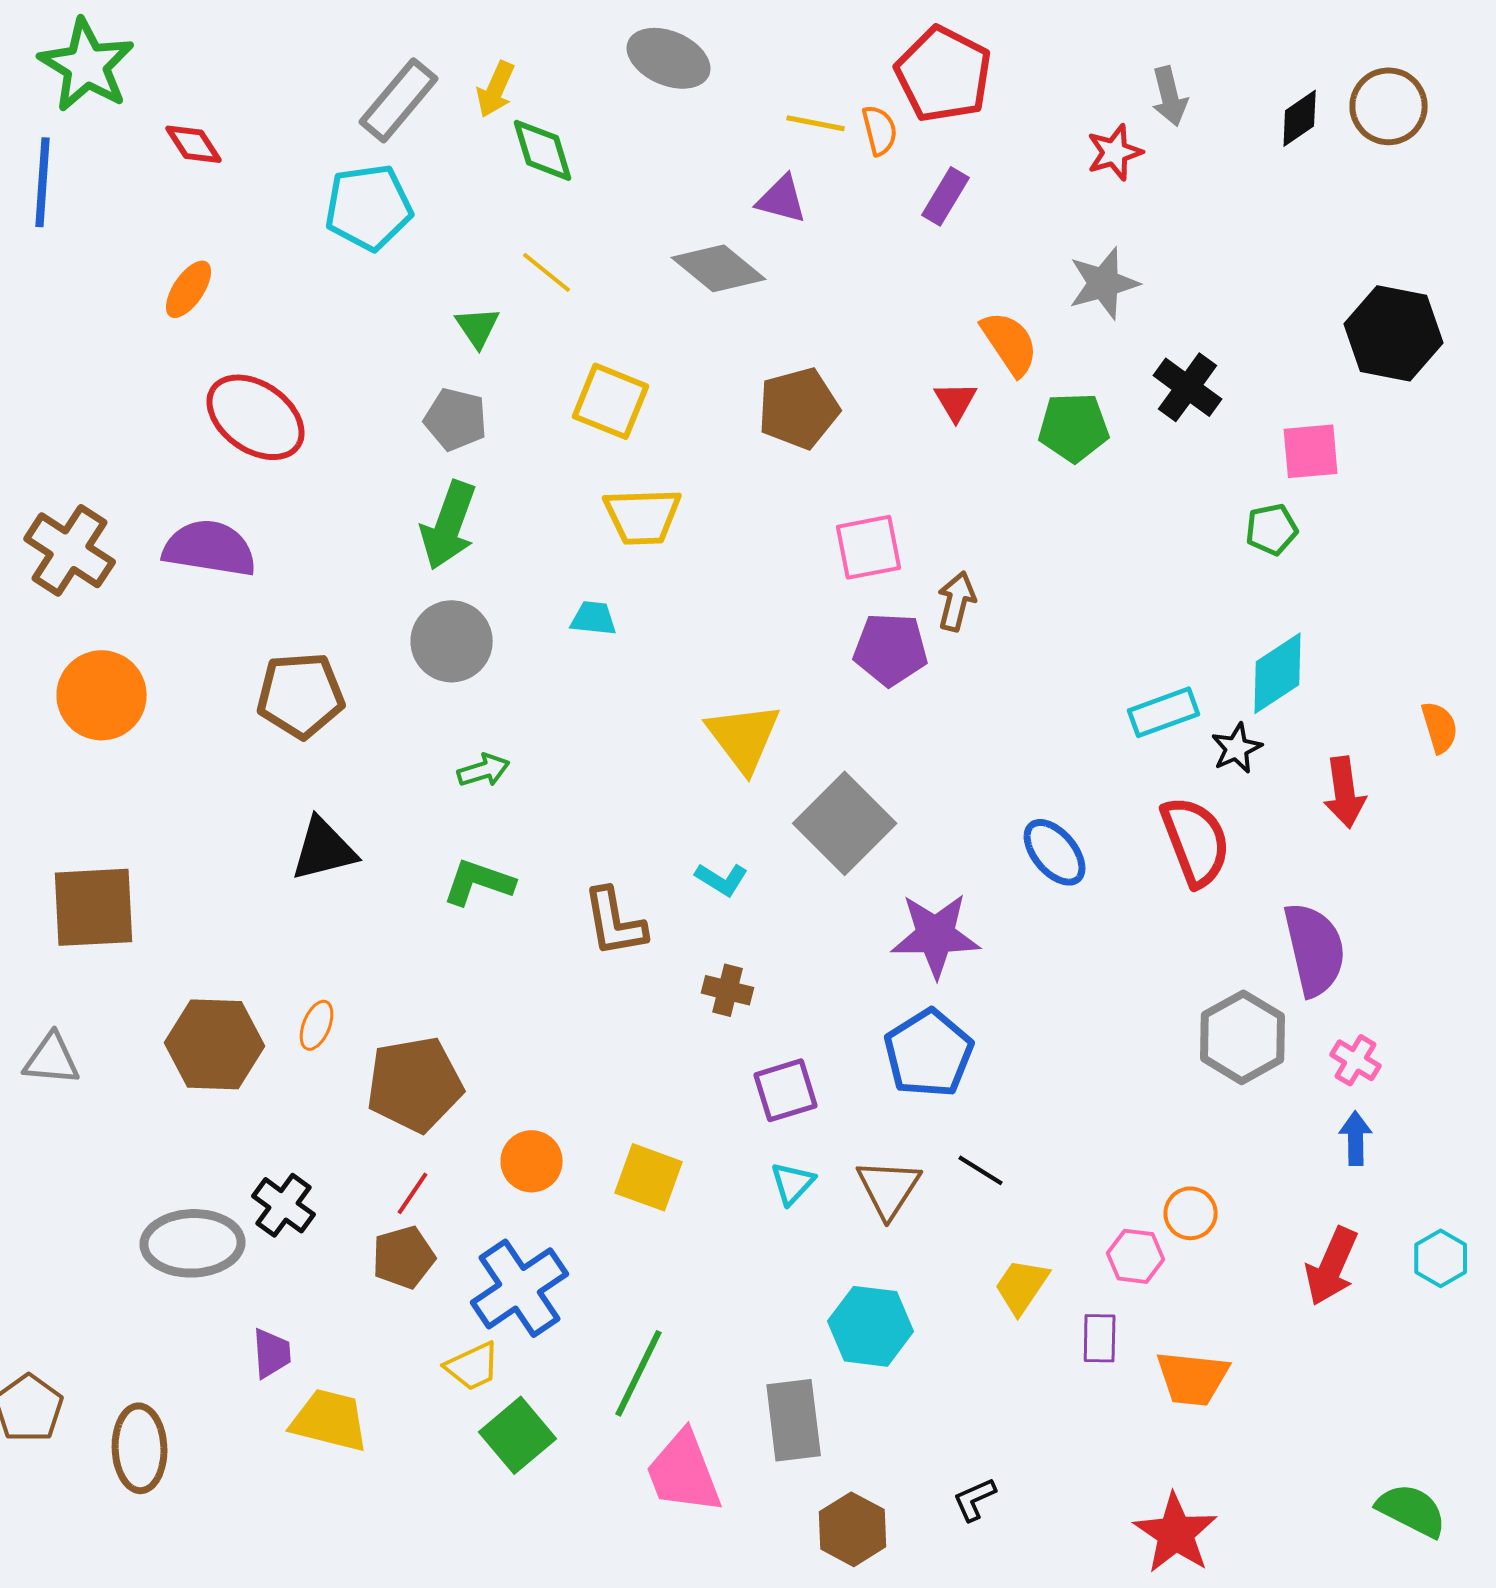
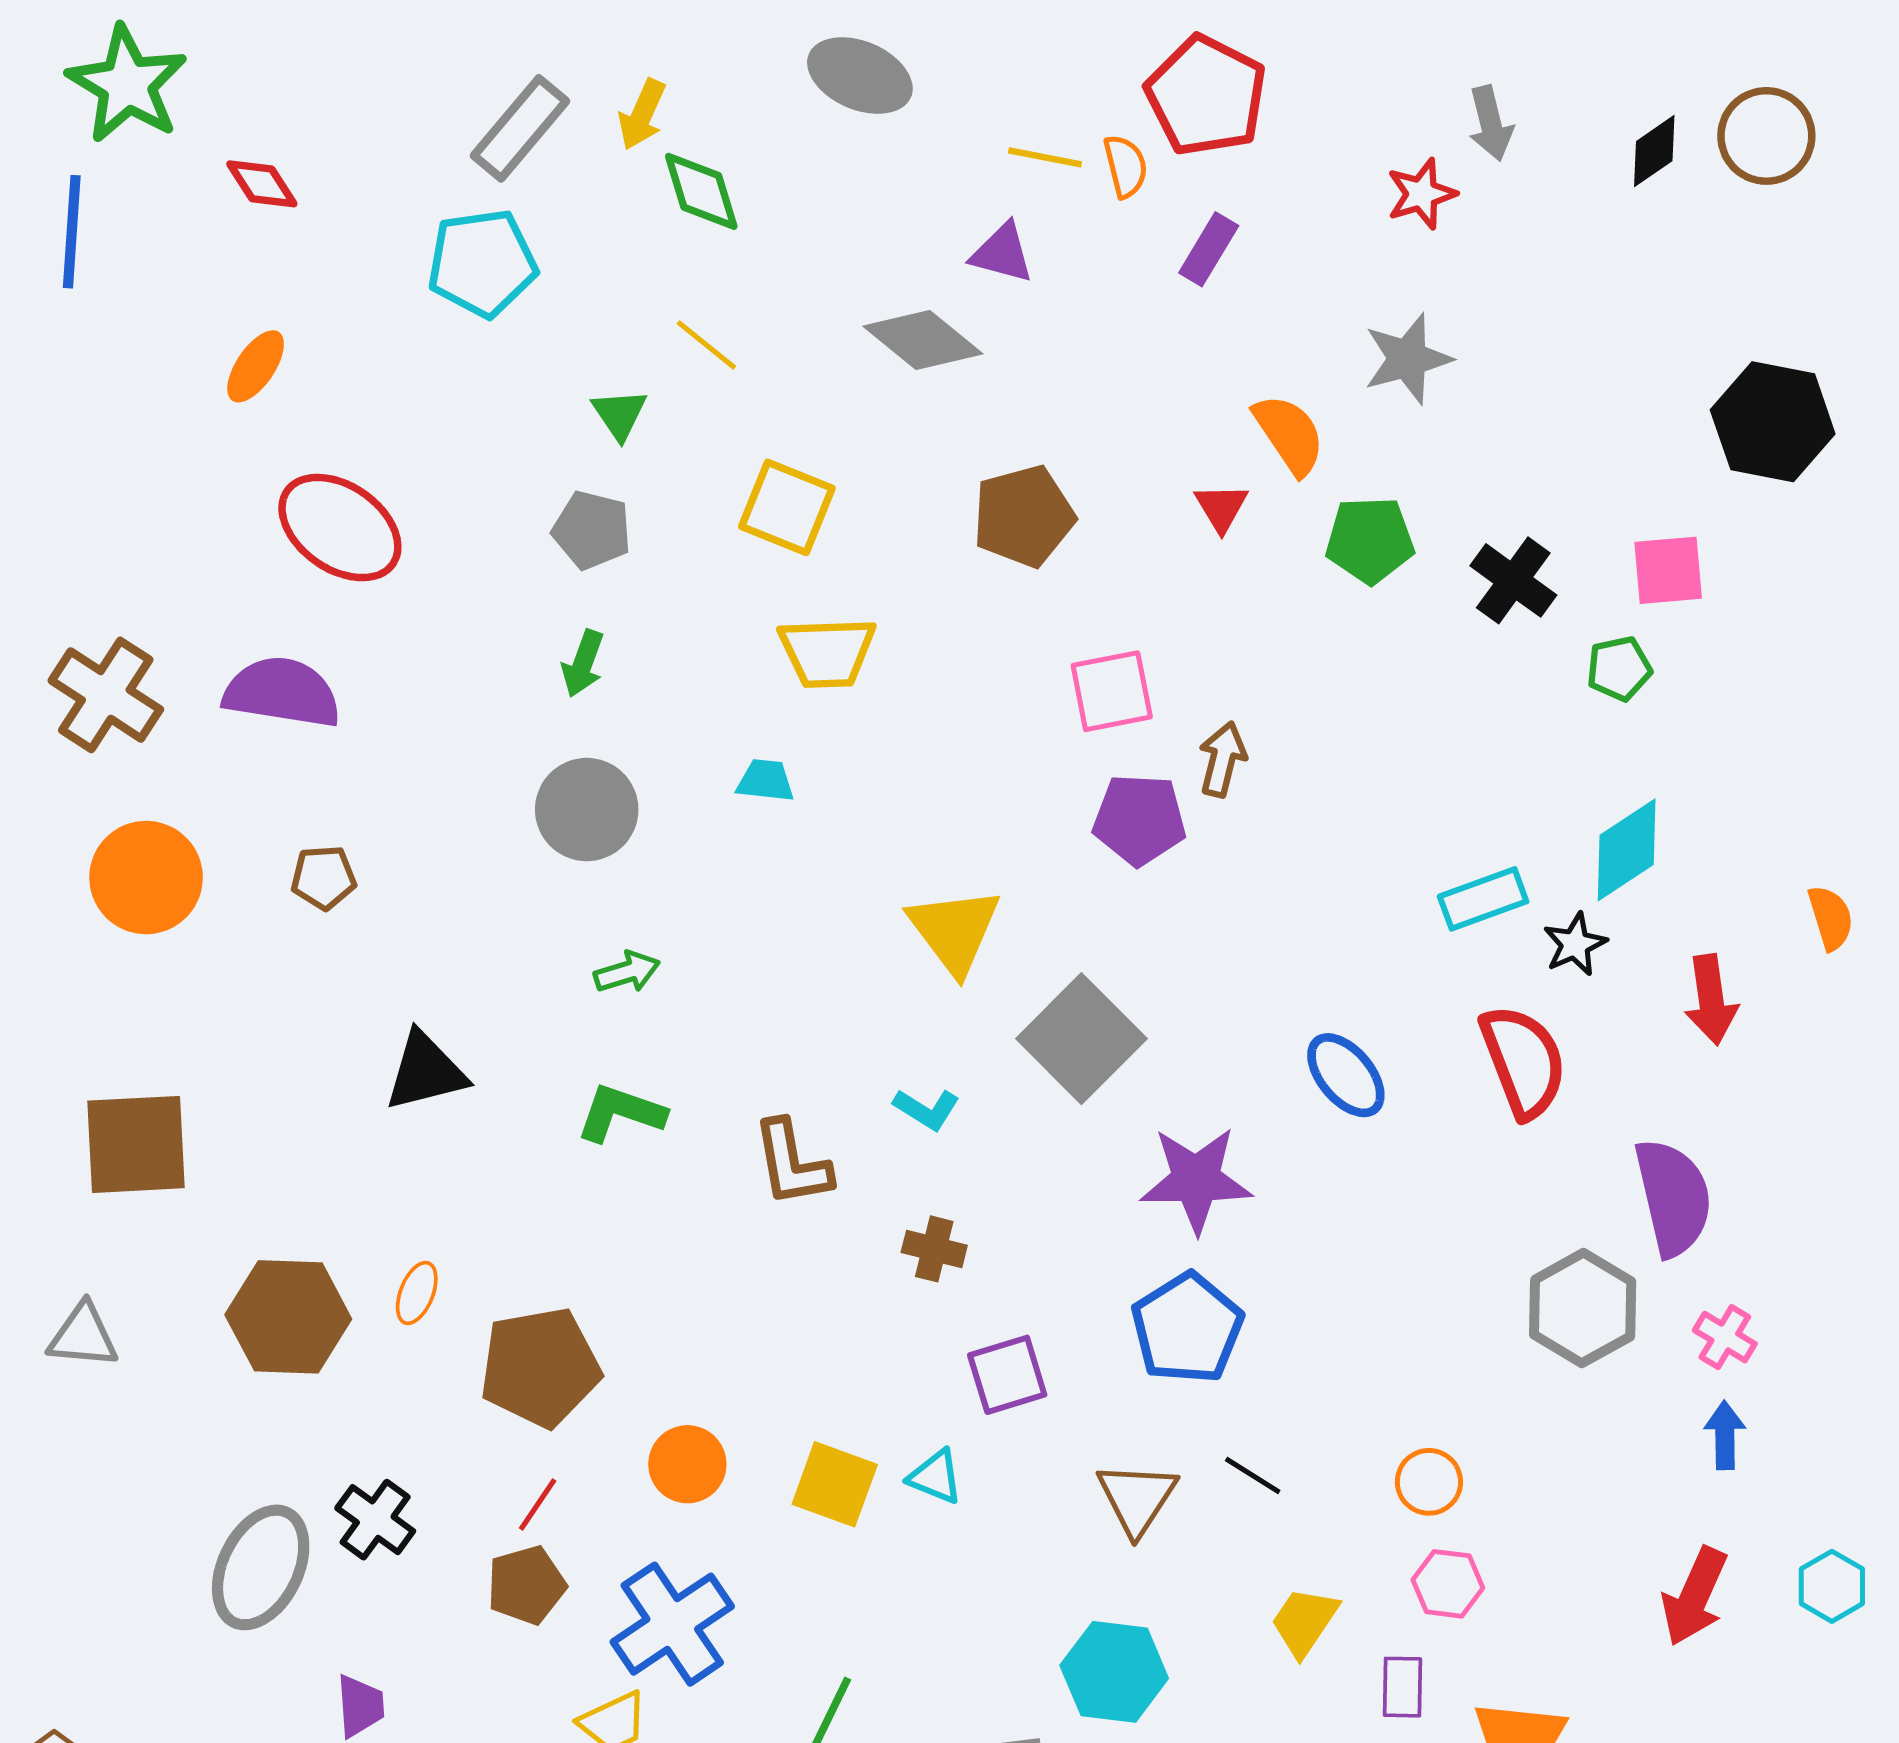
black cross: (1188, 387) -> (1513, 580), moved
green arrow: (449, 525) -> (583, 663), size x0.6
brown pentagon: (301, 695) -> (324, 878), moved, size x0.6
cyan triangle: (793, 1183) -> (935, 1477), moved, turned -51
orange circle: (1191, 1213) -> (1429, 1482), moved
gray ellipse: (193, 1243) -> (261, 1567), turned -62

